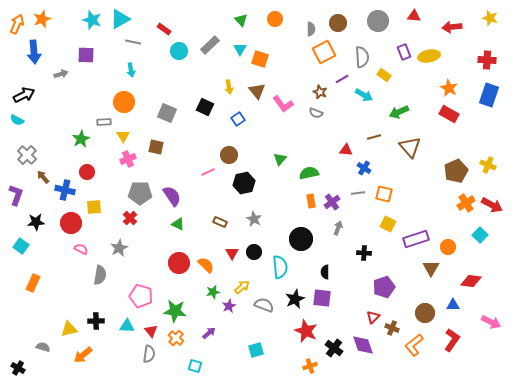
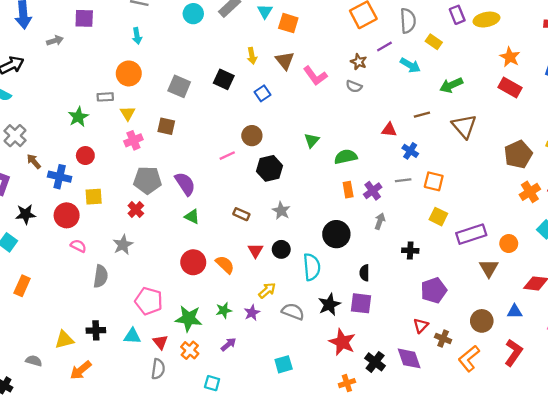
green star: (213, 292) -> (224, 310), moved

